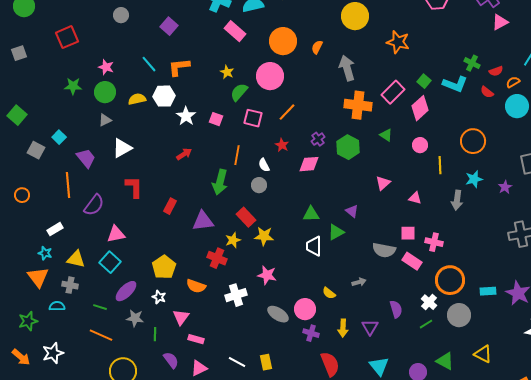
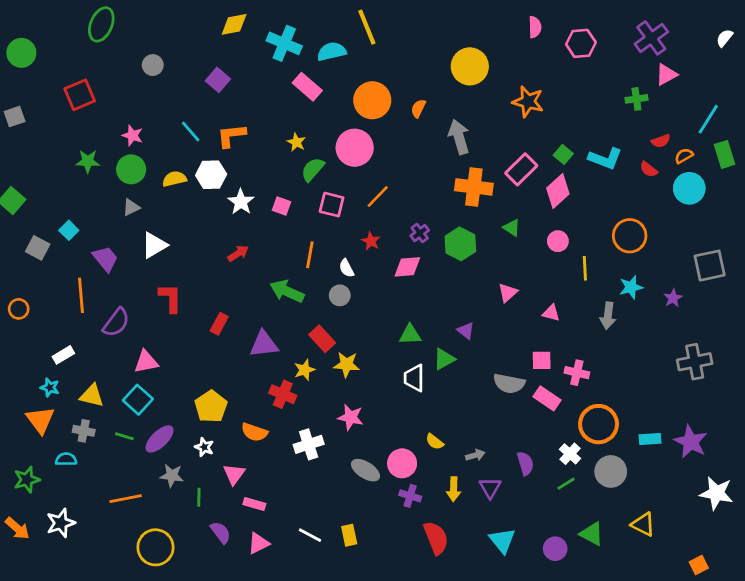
green cross: (472, 63) -> (636, 99), moved, turned -35
green arrow: (220, 182) -> (287, 291), turned 100
gray arrow: (359, 282) -> (475, 455), moved
green line: (100, 307) -> (124, 436), moved
orange line: (101, 335) -> (126, 499), turned -35

